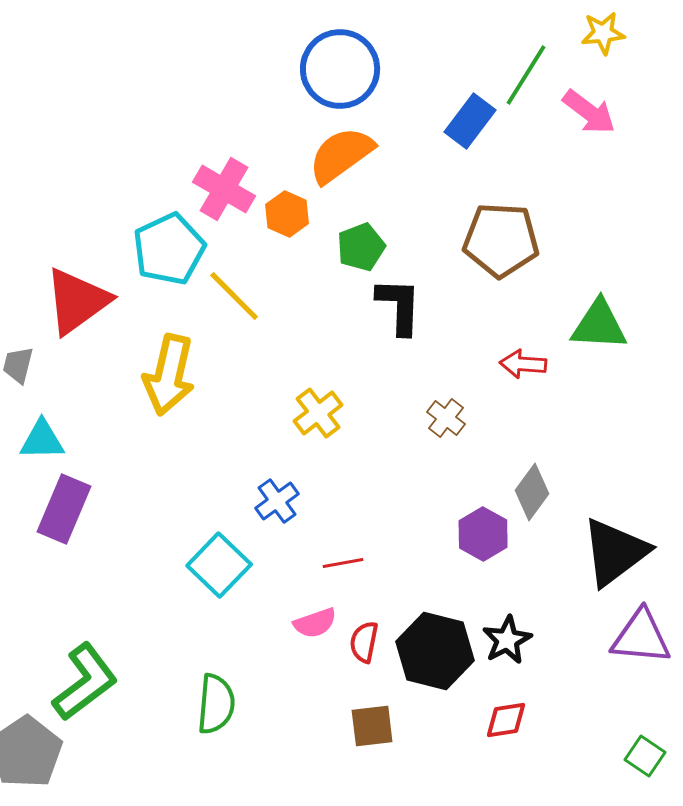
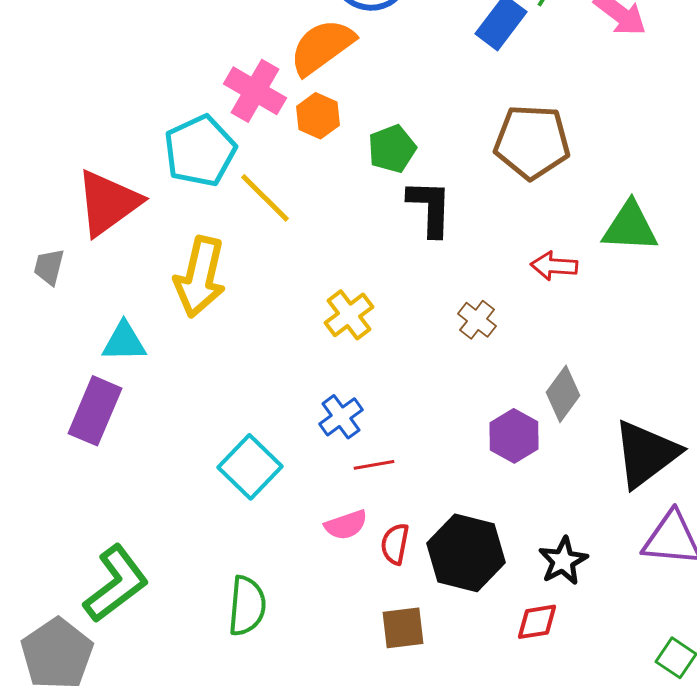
orange semicircle: (341, 155) -> (322, 47), moved
cyan triangle: (42, 440) -> (124, 342), moved
blue cross: (277, 501) -> (341, 417), moved
black star: (507, 640) -> (563, 561), moved

